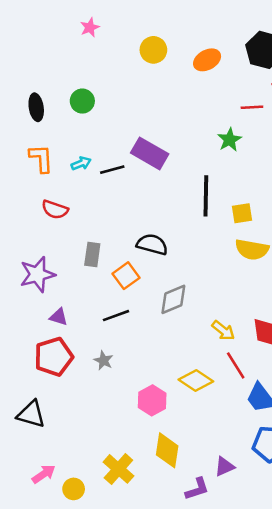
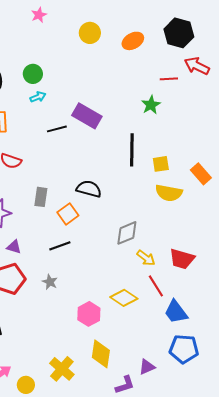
cyan arrow: (81, 163) -> (38, 97), moved
gray diamond: (173, 299) -> (127, 233), moved

